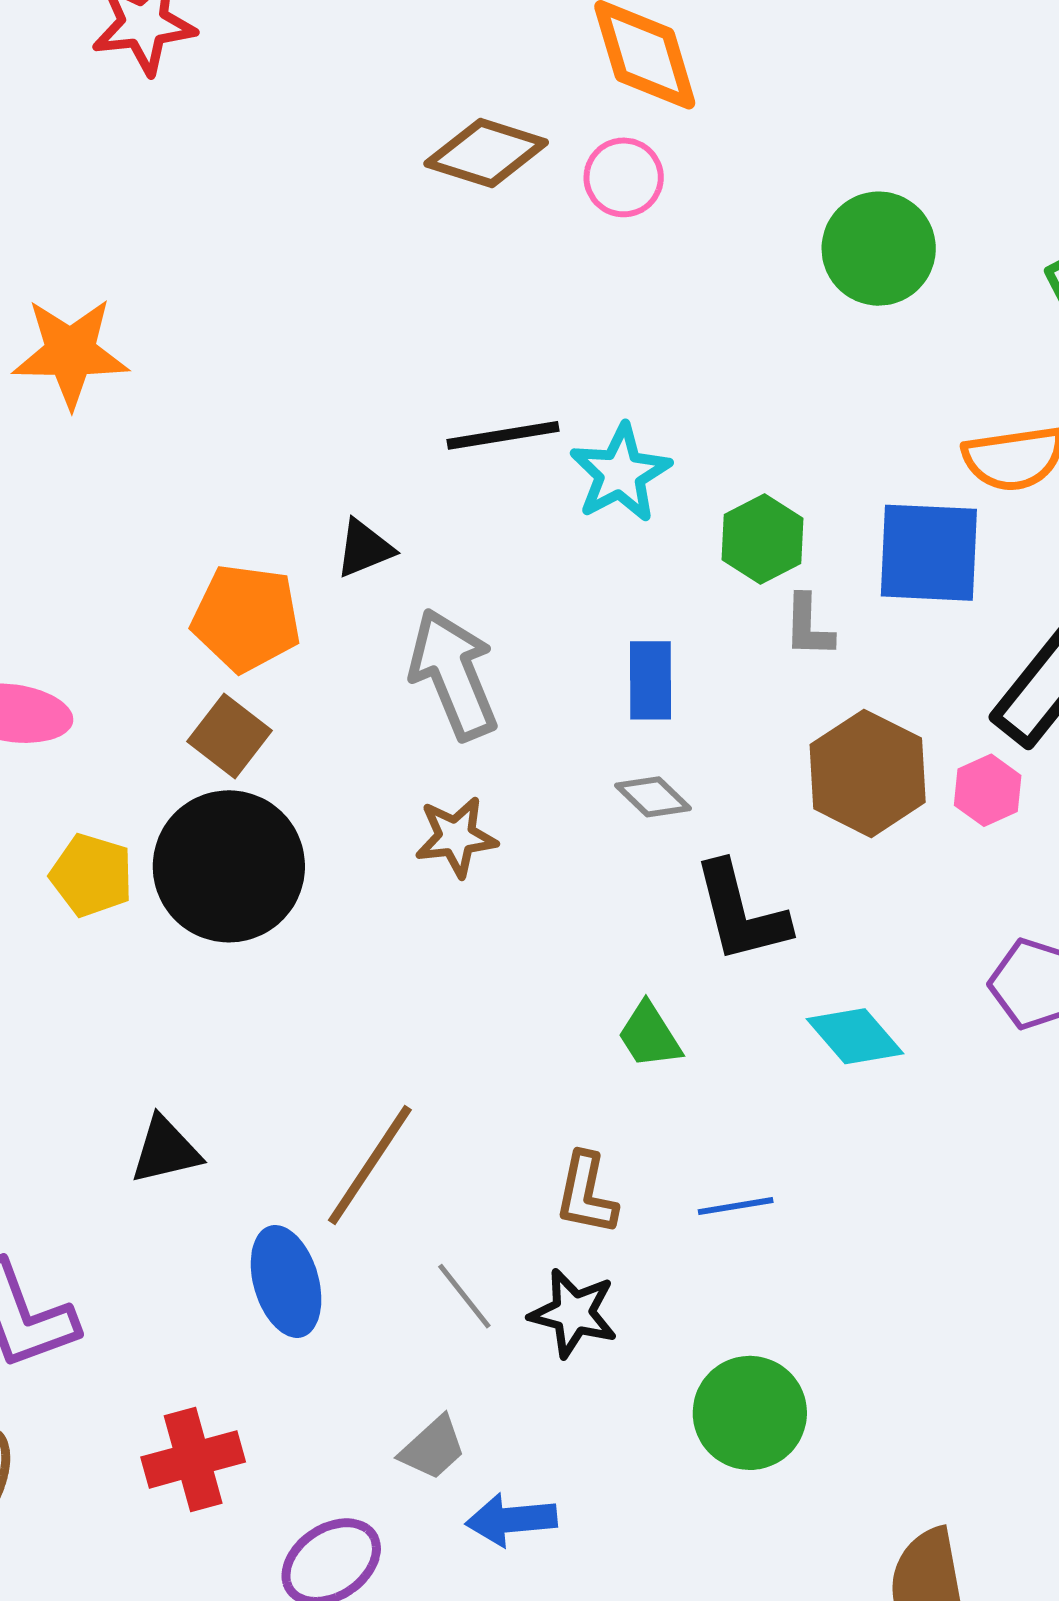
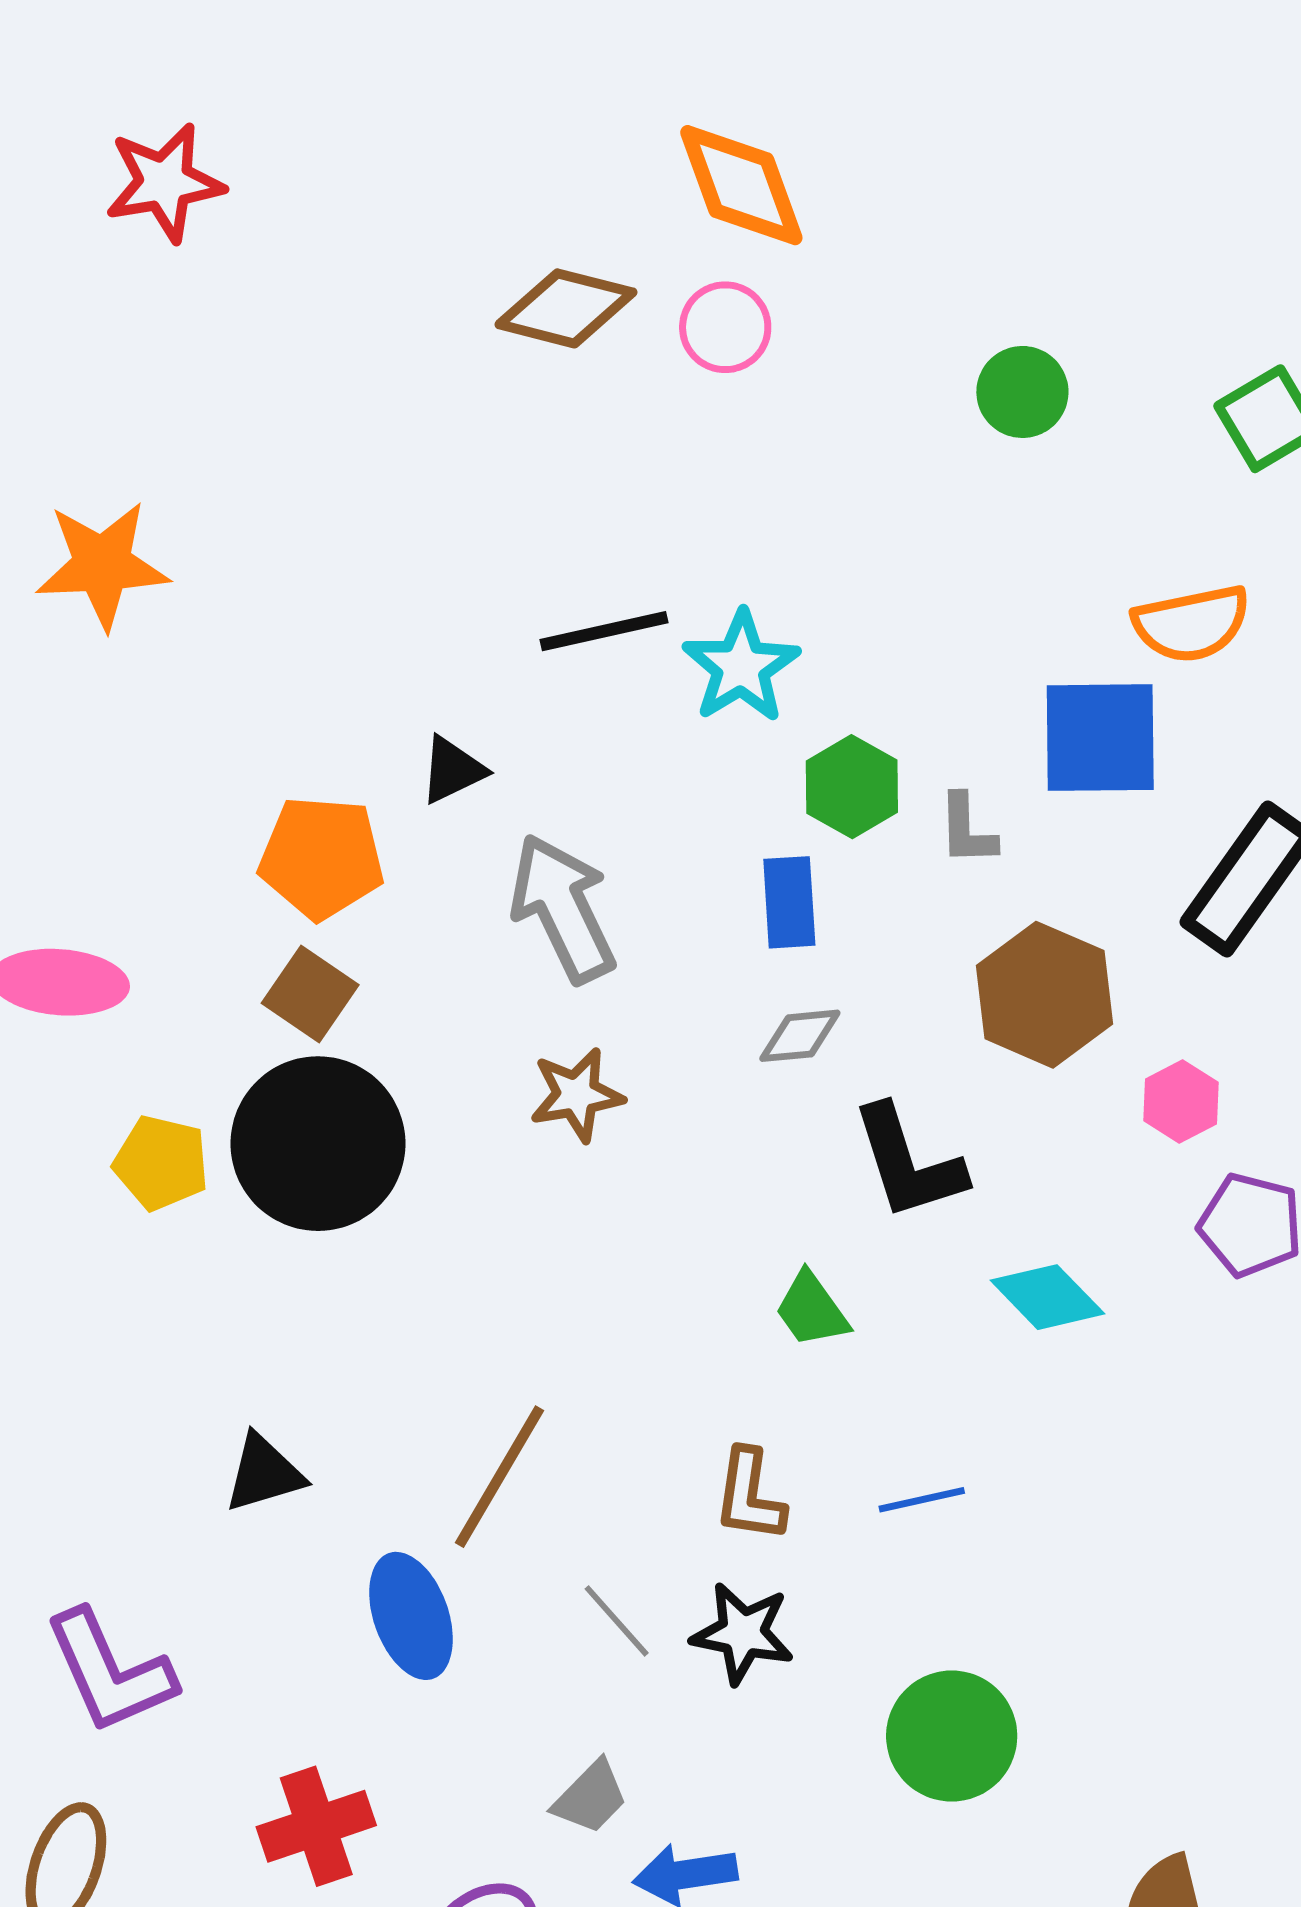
green circle: (879, 249) -> (1022, 392), size x0.7
green hexagon: (762, 539) -> (852, 787), moved
pink hexagon: (988, 790) -> (1181, 1101), moved
gray diamond: (653, 797) -> (800, 1036), turned -46

